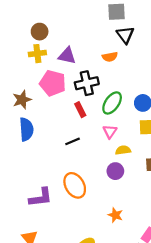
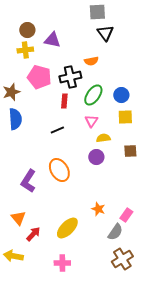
purple triangle: (67, 56) -> (52, 40), moved
orange semicircle: (110, 57) -> (91, 61), moved
red rectangle: (80, 110) -> (64, 101), turned 32
purple L-shape: (41, 197) -> (28, 181), turned 130
orange star: (115, 215) -> (98, 209), moved

